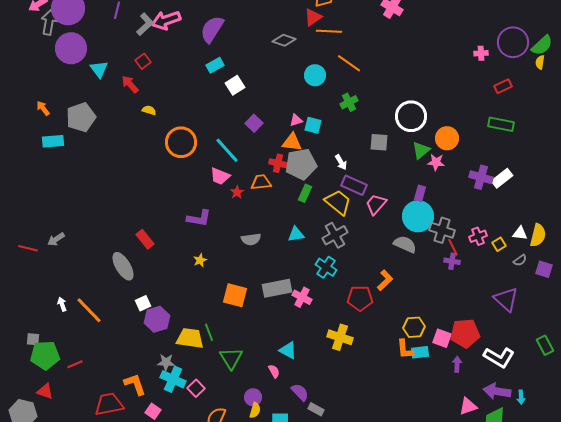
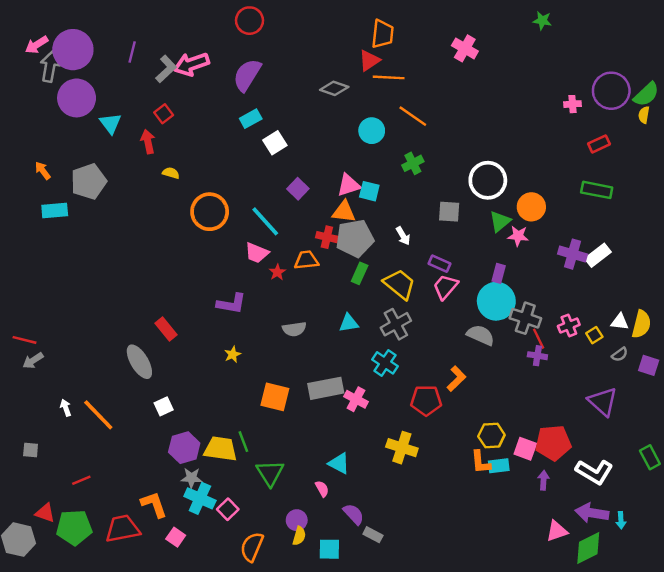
red arrow: (130, 84) -> (148, 142), turned 30
pink triangle: (296, 120) -> (349, 185), size x1.5
purple rectangle: (354, 185) -> (439, 264), moved, size x0.7
gray arrow: (56, 239) -> (33, 360), moved
purple hexagon: (157, 319) -> (184, 448), moved
green pentagon: (45, 355) -> (74, 527), moved

